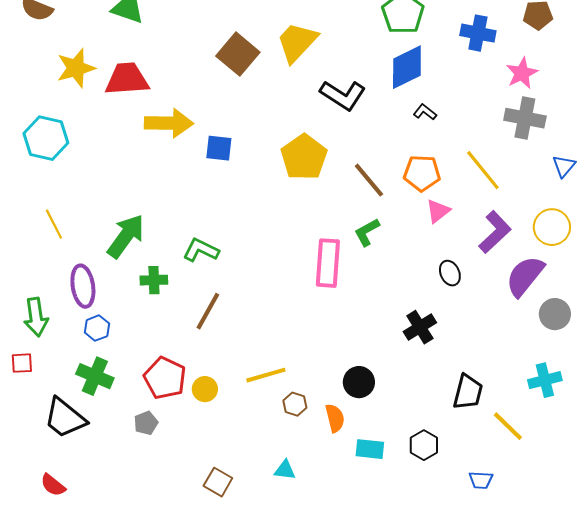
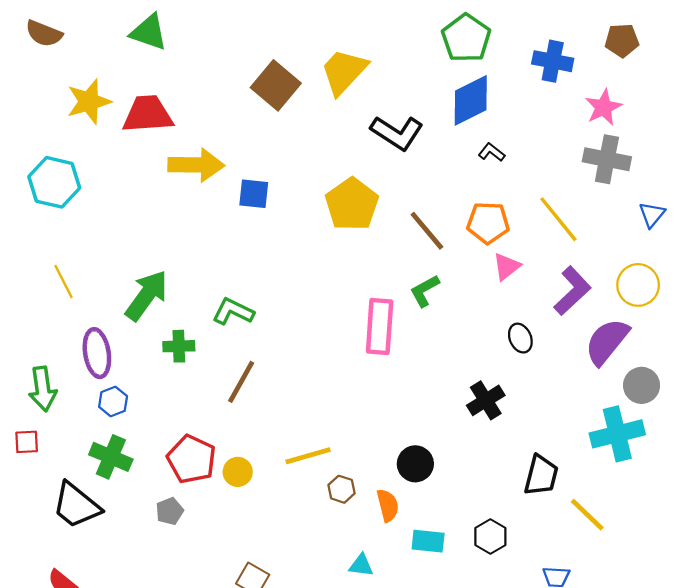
cyan cross: (545, 380) -> (617, 434), moved, size x1.4
cyan triangle: (285, 470) -> (361, 565), moved

